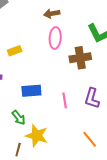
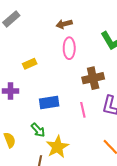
brown cross: (80, 58) -> (93, 78), moved
yellow star: (37, 136) -> (57, 147), turned 30

